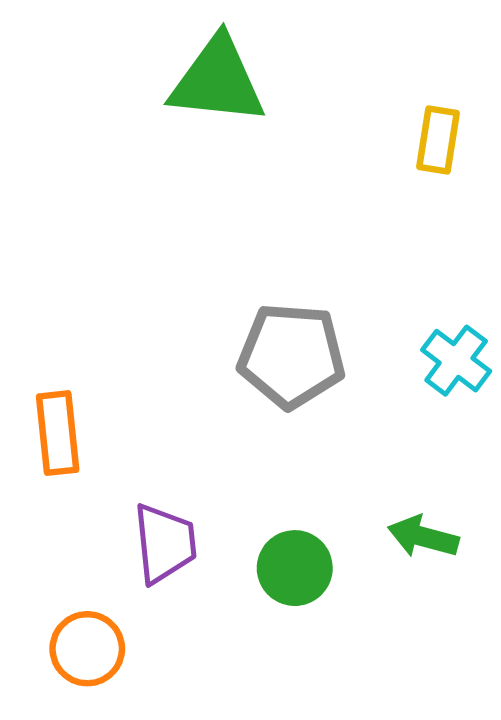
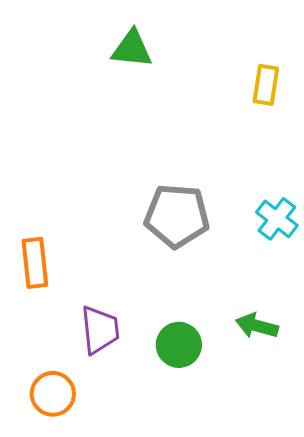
green triangle: (217, 81) -> (132, 49), size x0.7

